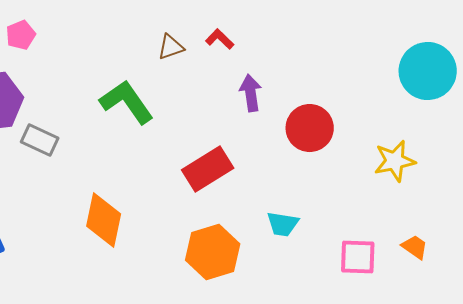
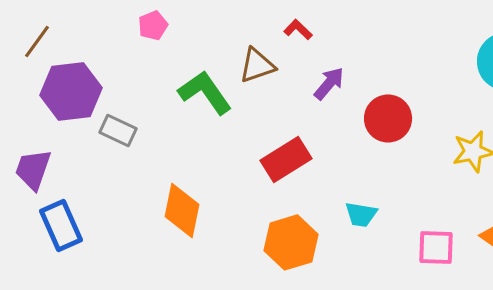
pink pentagon: (21, 35) -> (153, 25), moved
brown triangle: (171, 47) -> (257, 65), moved, size x1.4
purple arrow: (251, 93) -> (329, 83), turned 48

